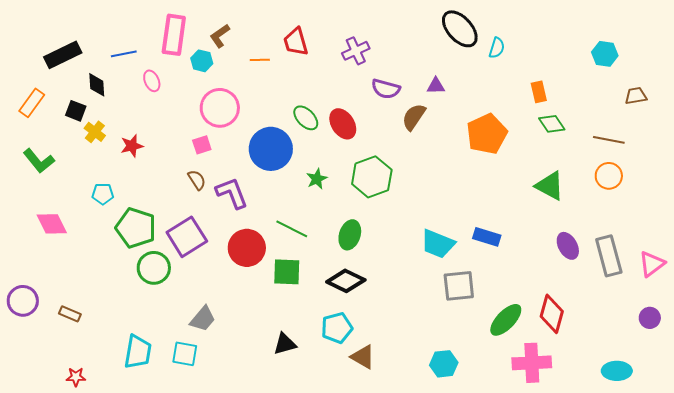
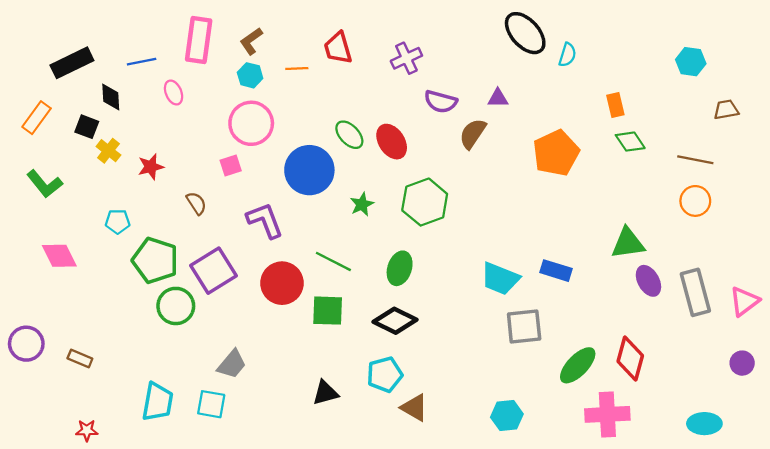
cyan hexagon: (202, 61) -> (250, 75), moved
brown semicircle: (197, 180) -> (196, 203), moved
green triangle: (550, 186) -> (628, 243), moved, turned -36

